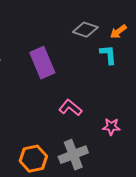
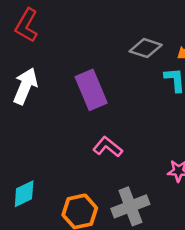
pink L-shape: (70, 108) -> (108, 147), moved

